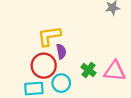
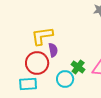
cyan circle: (61, 83) -> (65, 79), moved

